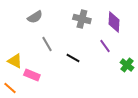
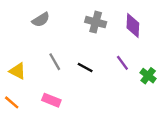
gray line: (47, 44) -> (55, 62), moved
purple line: (105, 46) -> (122, 63), moved
pink rectangle: (32, 75) -> (51, 100), moved

